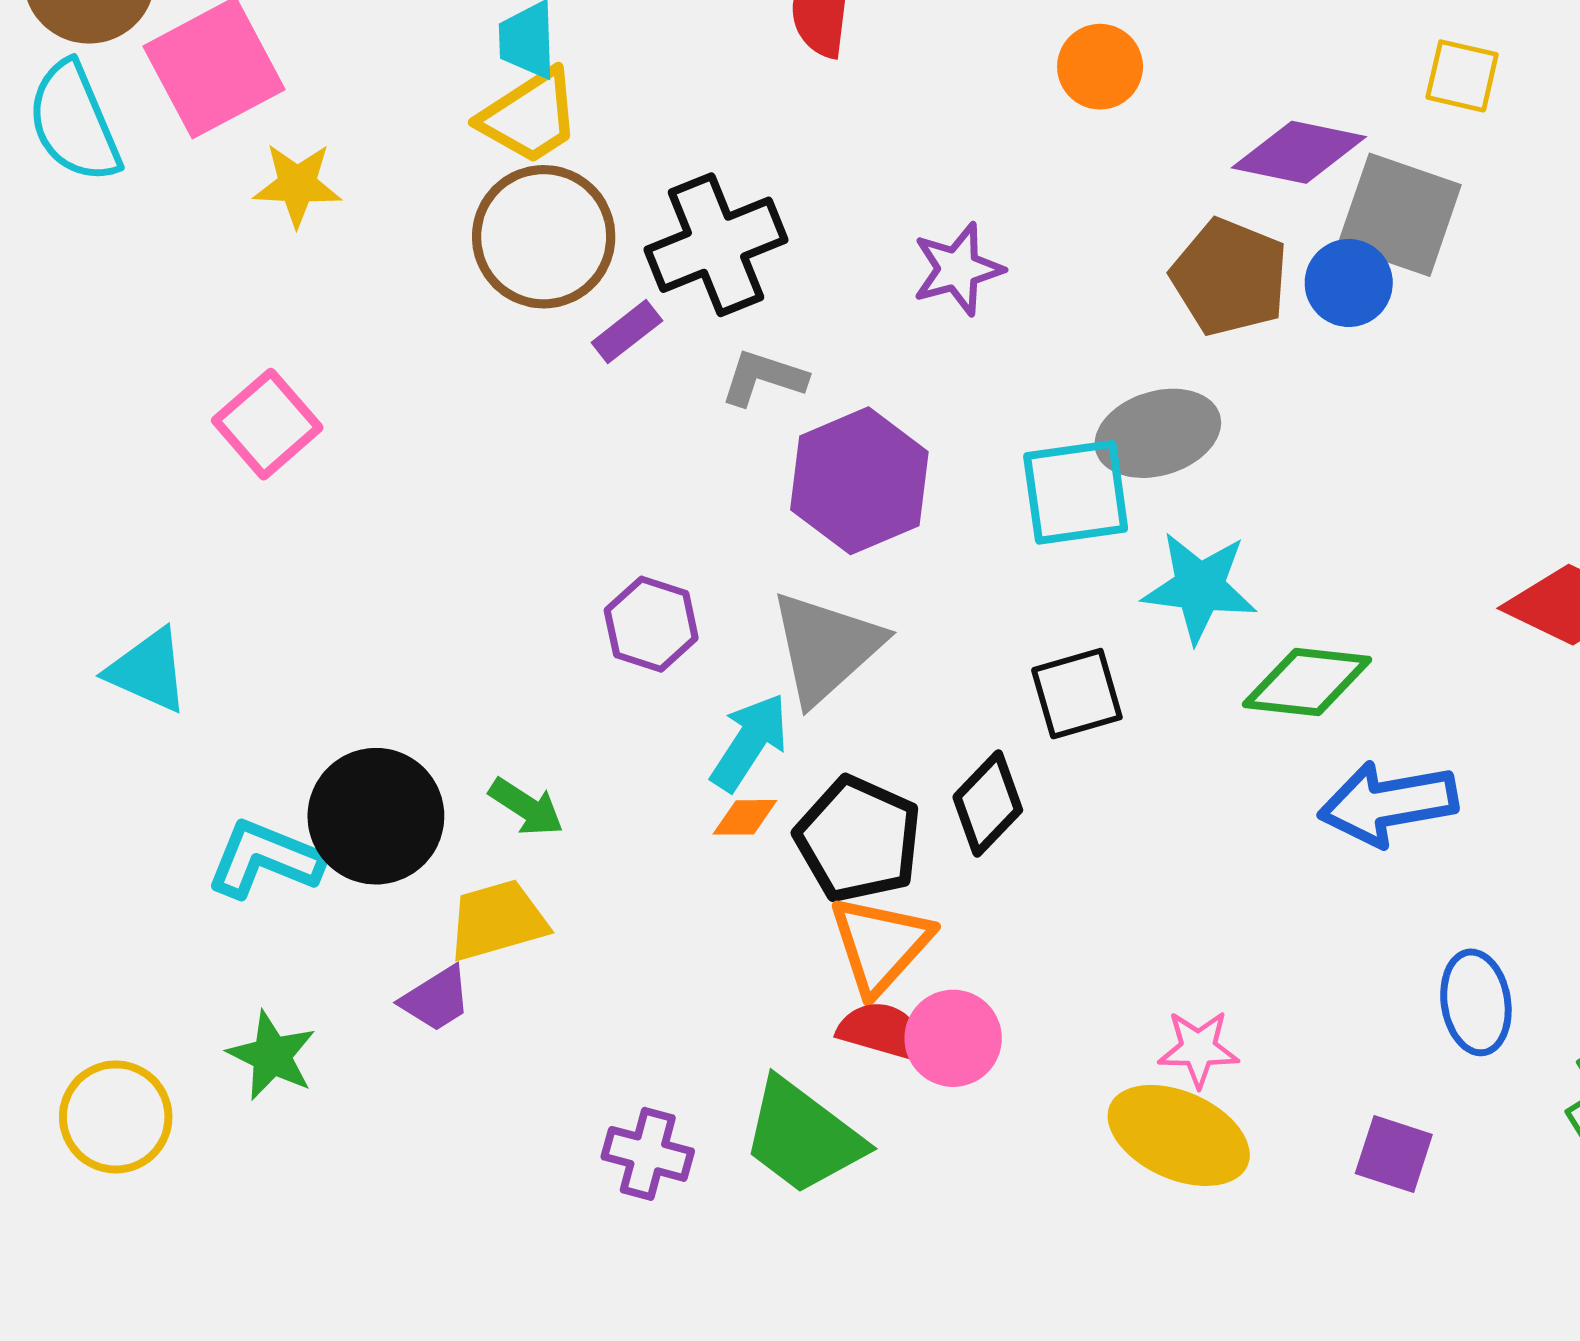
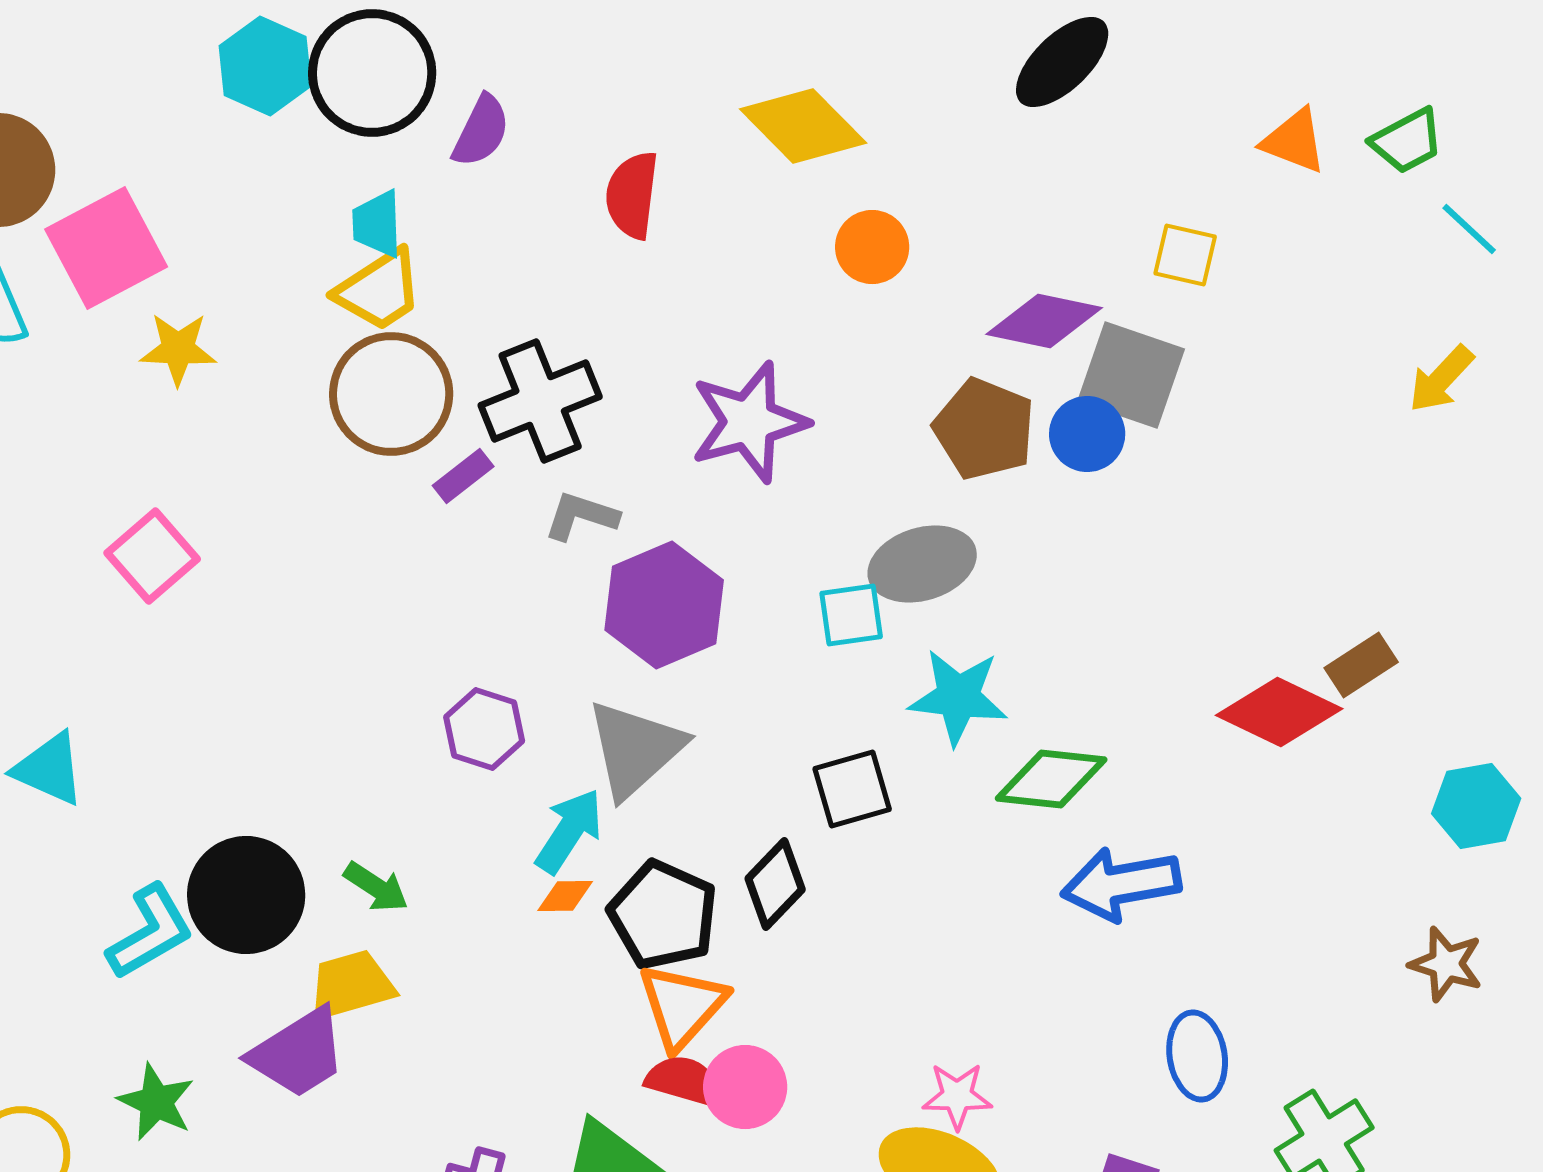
purple star: (958, 269) -> (749, 422), size x1.5
cyan square: (1076, 492) -> (851, 615), size x0.7
cyan L-shape: (265, 859) -> (150, 932), turned 128
purple trapezoid: (436, 999) -> (298, 1053), size x1.6

